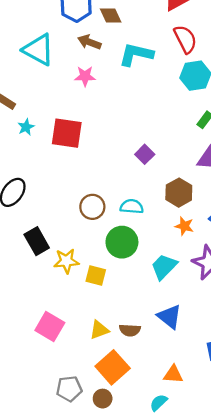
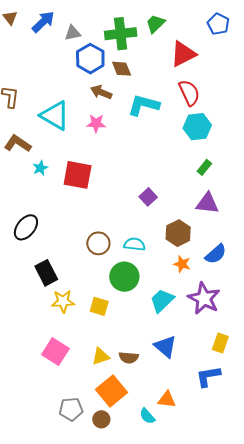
cyan triangle: (38, 50) -> (55, 116), moved
yellow star: (66, 261) -> (63, 301), moved
cyan semicircle: (159, 403) -> (147, 416), moved, turned -90

